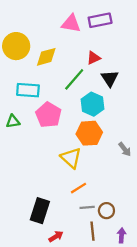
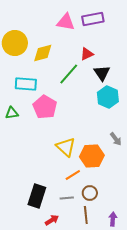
cyan hexagon: (92, 104) -> (108, 97), moved
orange hexagon: (89, 133) -> (92, 156), moved
gray line: (87, 207) -> (67, 198), moved
brown circle: (106, 211) -> (90, 193), moved

